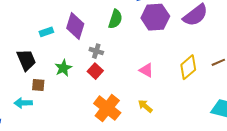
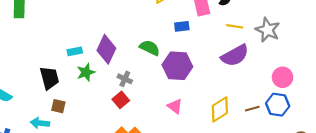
purple hexagon: (155, 17) -> (177, 66), moved
green semicircle: (115, 19) -> (150, 48), turned -90
green star: (63, 68) -> (86, 72), moved

